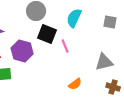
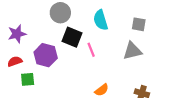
cyan semicircle: (74, 18) -> (101, 20), turned -42
gray triangle: (104, 62) -> (132, 51), moved

